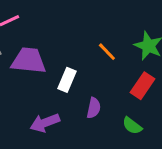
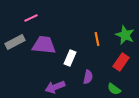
orange line: (107, 52) -> (97, 39), turned 32

